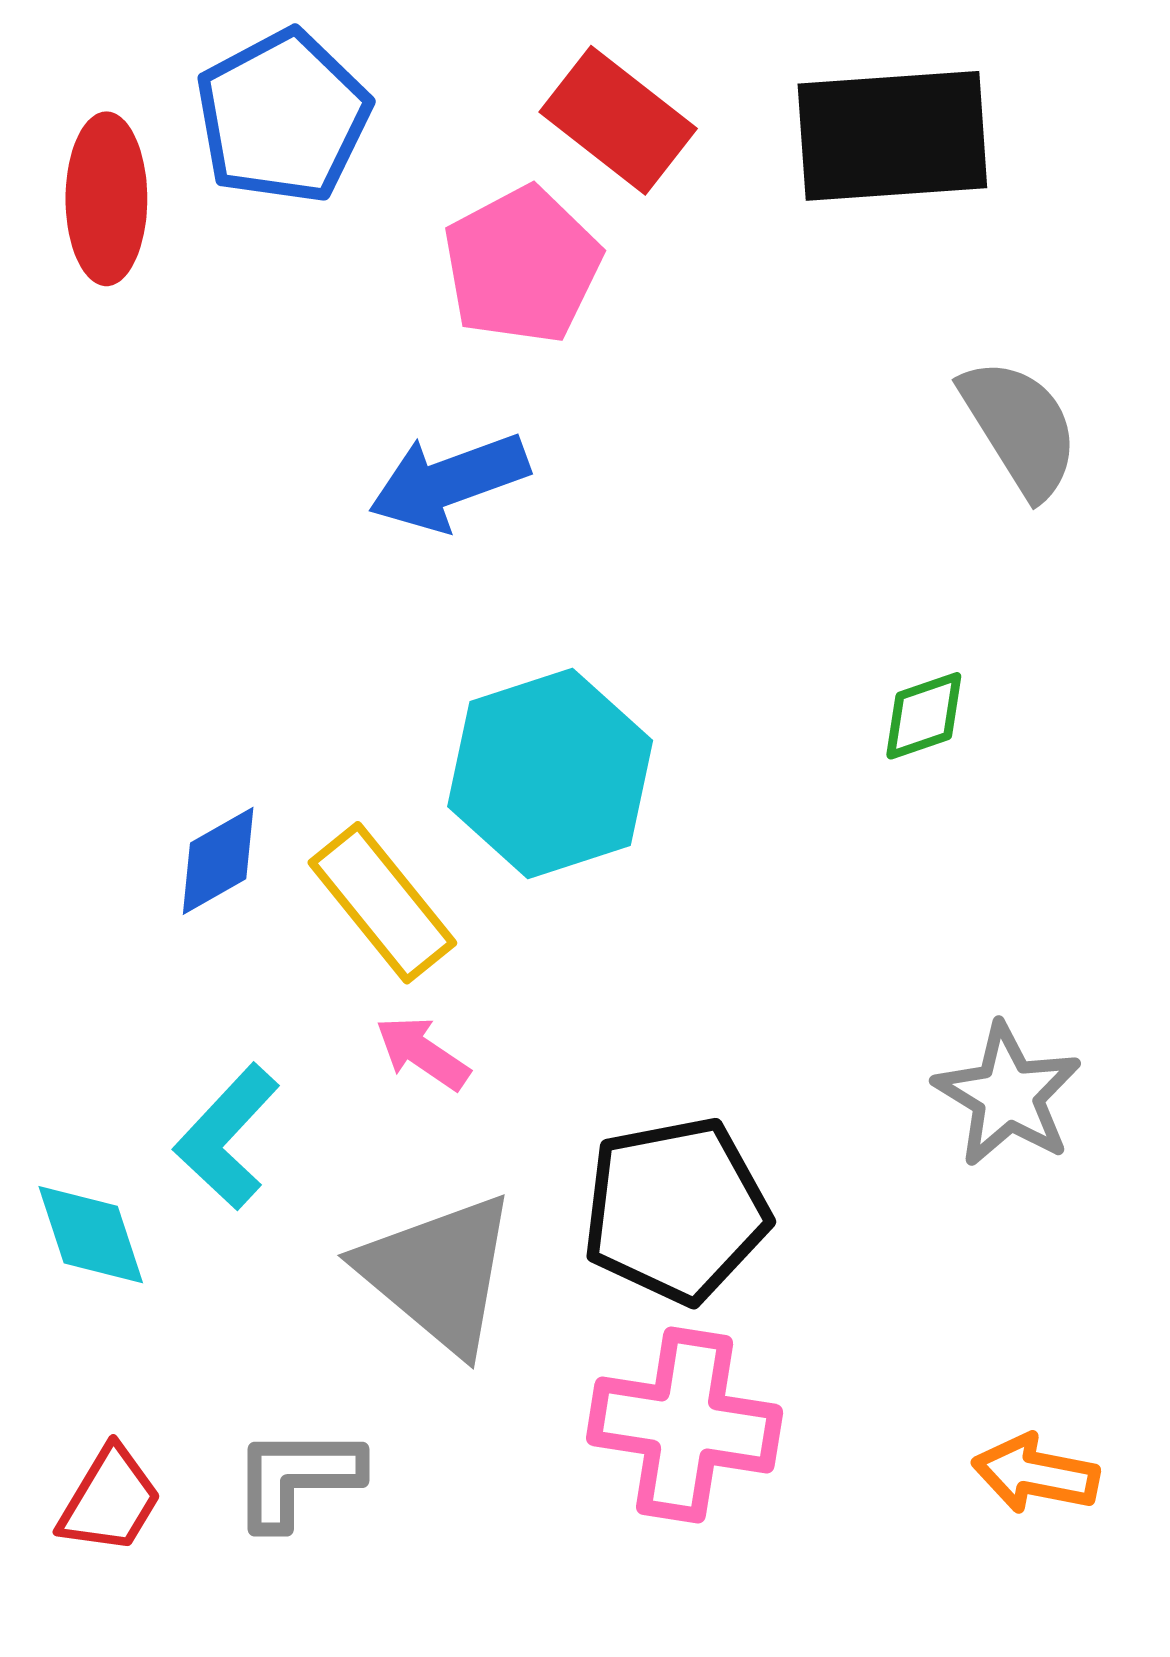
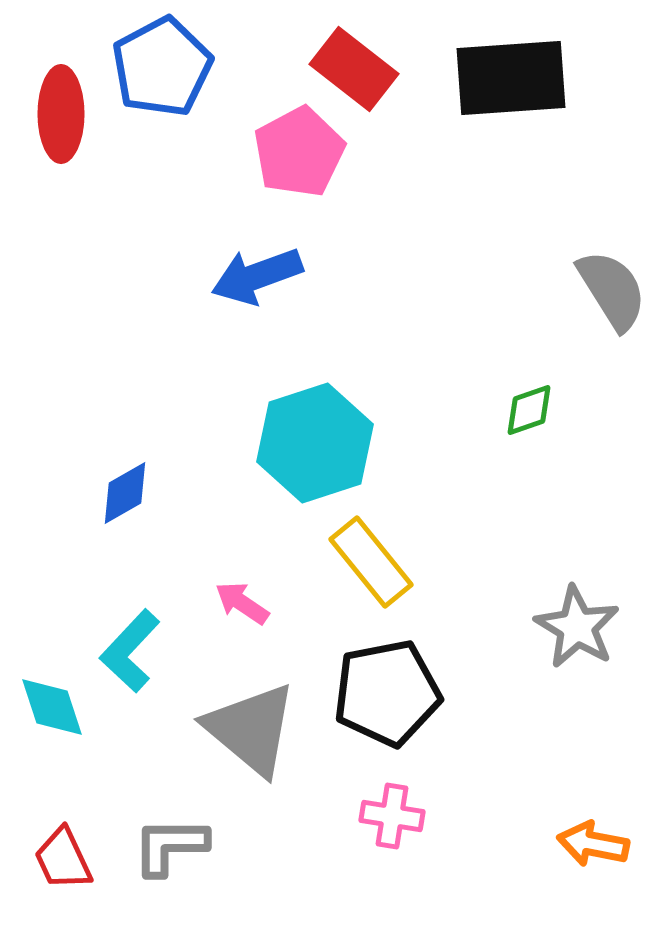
gray semicircle: (1020, 428) -> (612, 290), moved
yellow rectangle: (382, 903) -> (371, 562), moved
pink cross: (685, 1425) -> (392, 816), size x0.6
red trapezoid: (110, 1500) -> (63, 859), turned 124

